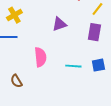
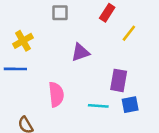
purple rectangle: (94, 32) -> (119, 80), moved

